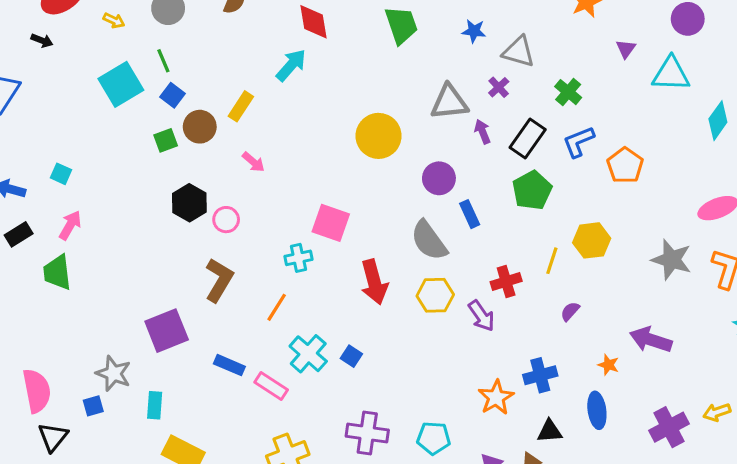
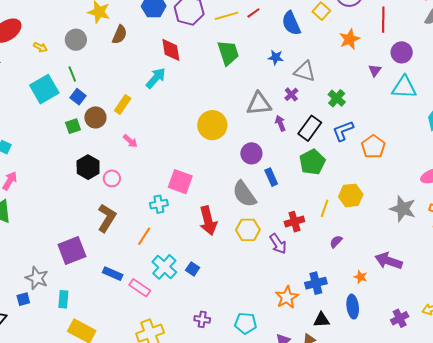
purple circle: (688, 19) -> (402, 52), moved
purple cross: (669, 427) -> (400, 318), size x0.7
purple cross: (367, 433) -> (202, 319), size x0.6

